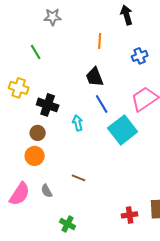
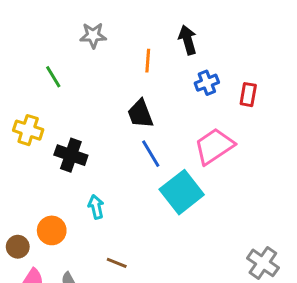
black arrow: (127, 15) -> (188, 40), moved
gray star: (53, 17) -> (93, 35), moved
cyan arrow: (78, 123) -> (96, 207), moved
brown circle: (38, 133) -> (18, 247), moved

